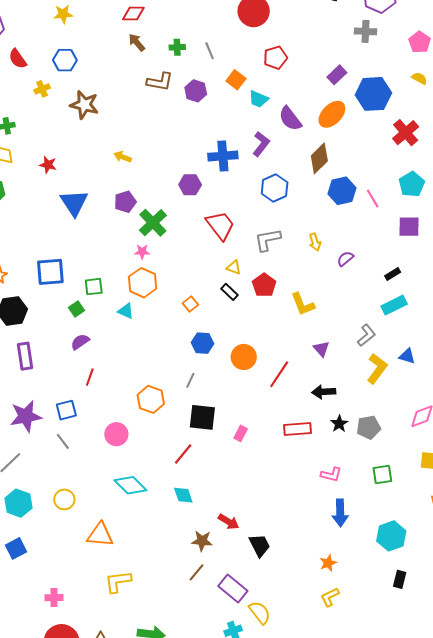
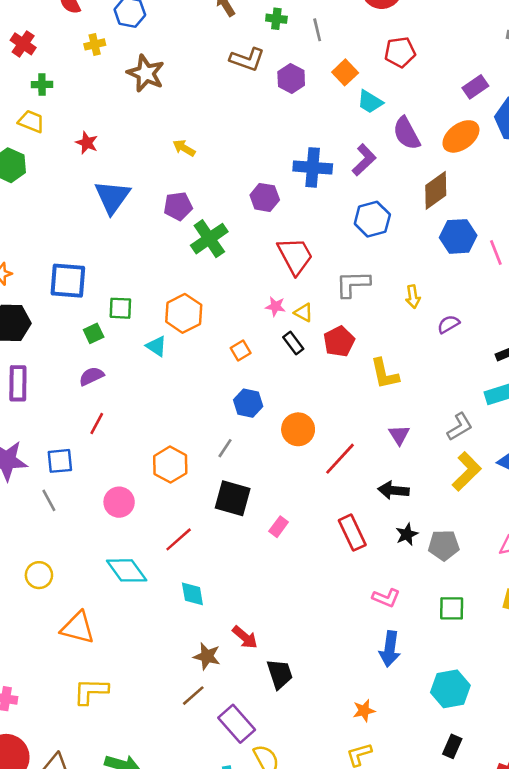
pink star: (142, 252) -> (275, 306), moved
red rectangle: (298, 429) -> (352, 533), turned 60
red line: (183, 454) -> (179, 539), moved

